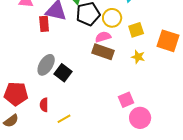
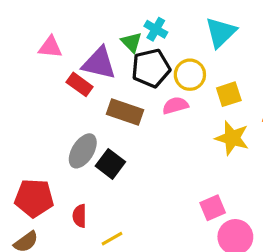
red rectangle: (44, 24) -> (80, 84), turned -49
brown rectangle: (103, 52) -> (125, 112), moved
yellow star: (138, 57) -> (232, 138), size x1.5

